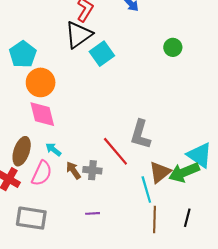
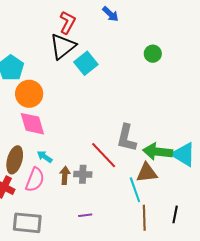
brown arrow: (73, 170) -> (65, 175), turned 42
brown triangle: (160, 172) -> (147, 173), turned 35
green arrow: (184, 172) -> (158, 152), moved, turned 32

